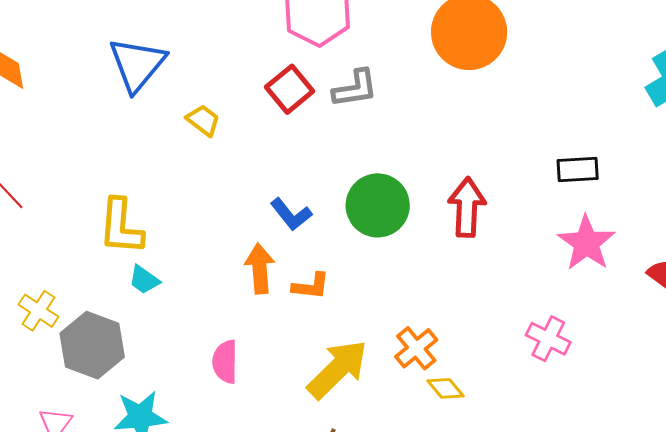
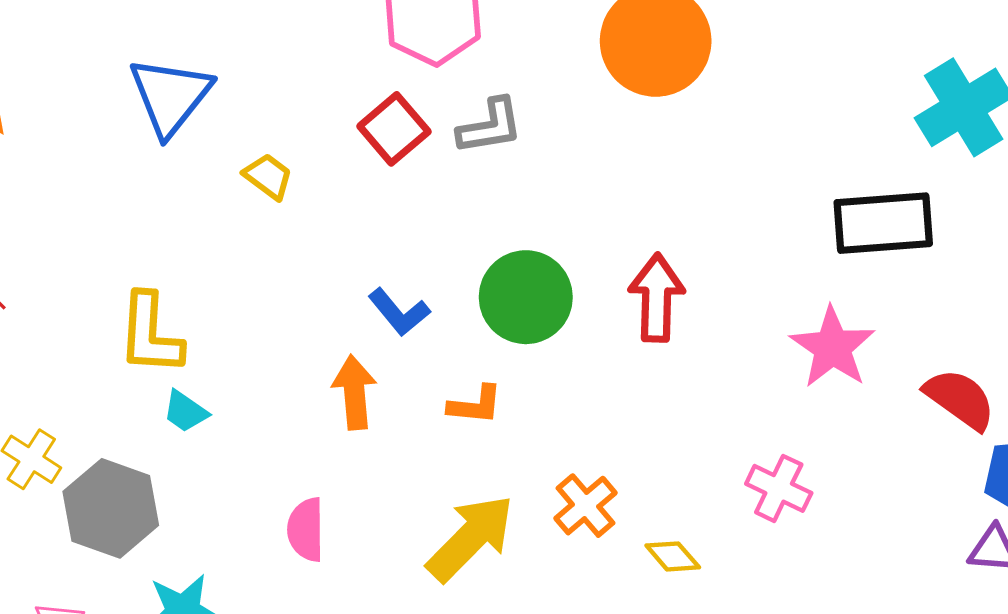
black rectangle: (578, 169) -> (883, 223), moved, size x1.6
orange L-shape: (311, 286) -> (475, 405), moved
yellow diamond: (445, 388) -> (673, 556), moved

